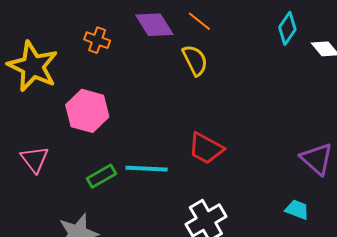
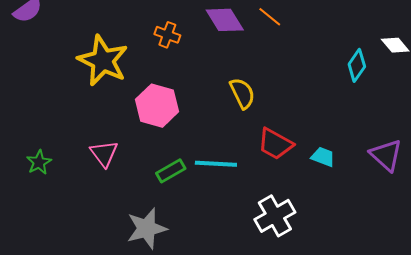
cyan diamond: (287, 28) -> (357, 65), moved
yellow semicircle: (195, 60) -> (242, 93), moved
cyan trapezoid: (297, 210) -> (323, 157), moved

